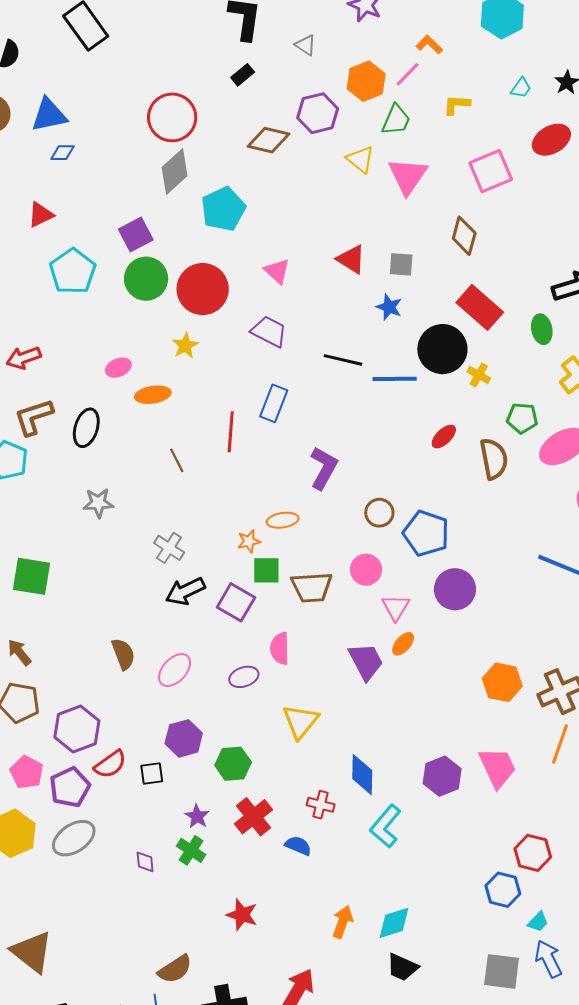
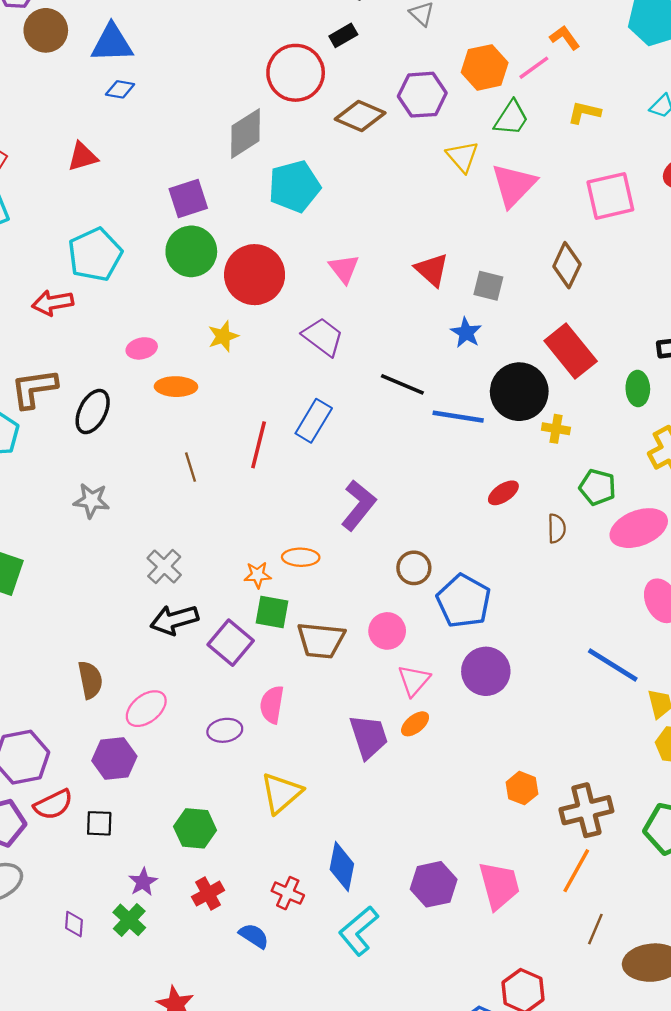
red circle: (172, 117) -> (296, 73), moved
cyan pentagon: (73, 271) -> (95, 255), moved
red arrow: (24, 358) -> (53, 303), moved
yellow cross: (479, 375) -> (556, 429), turned -30
brown semicircle: (494, 459) -> (557, 528), size x0.6
orange hexagon: (502, 682) -> (522, 788), size x0.7
purple hexagon: (184, 738) -> (114, 759), moved
red cross: (253, 817) -> (208, 894), size x0.7

